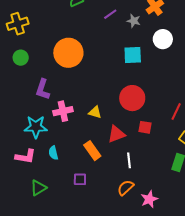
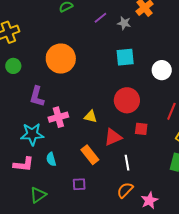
white circle: (163, 39) -> (162, 70), moved

